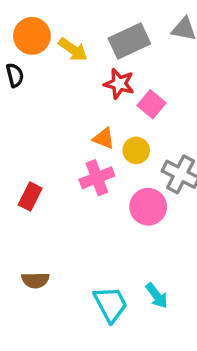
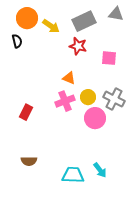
pink square: (152, 104) -> (109, 58), moved, turned -35
yellow circle: (136, 150) -> (88, 97), moved
cyan trapezoid: (111, 304) -> (73, 175), turned -60

